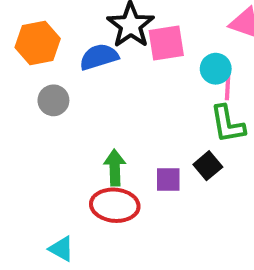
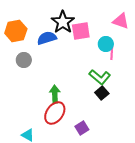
green L-shape: (228, 124) -> (100, 77), moved, turned -40
purple square: (168, 180) -> (82, 128), moved, turned -32
red ellipse: (115, 205) -> (55, 113), turned -60

